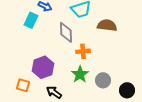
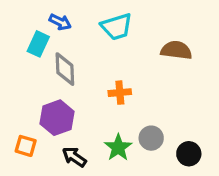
brown semicircle: (107, 25) -> (176, 50), moved
gray diamond: (66, 32) -> (65, 69), moved
green star: (80, 74) -> (118, 147), moved

